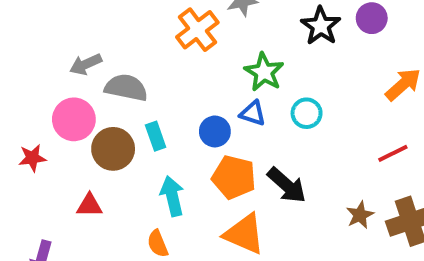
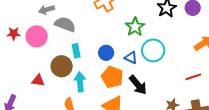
blue triangle: (253, 113) -> (131, 58), moved
cyan circle: (307, 113) -> (153, 50), size x1.5
brown circle: (113, 149) -> (62, 66), moved
red star: (32, 158) -> (14, 34), moved

